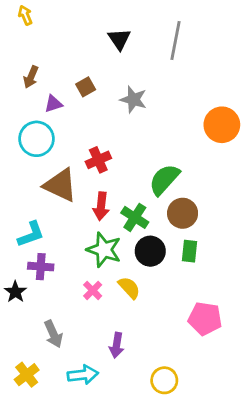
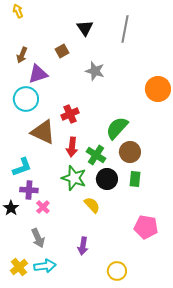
brown square: (86, 87) -> (62, 51), moved
purple triangle: (53, 104) -> (38, 74), size x1.5
pink cross: (93, 290) -> (43, 207), moved
cyan arrow: (83, 375) -> (45, 266), moved

